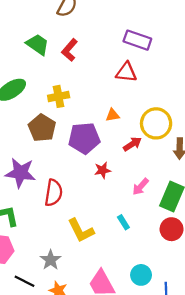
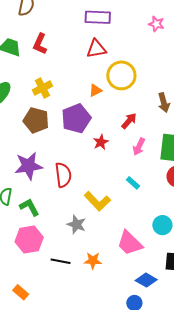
yellow circle: (156, 123) -> (121, 75), moved
red arrow: (132, 144) -> (129, 121), moved
gray star: (51, 260) -> (76, 225), moved

